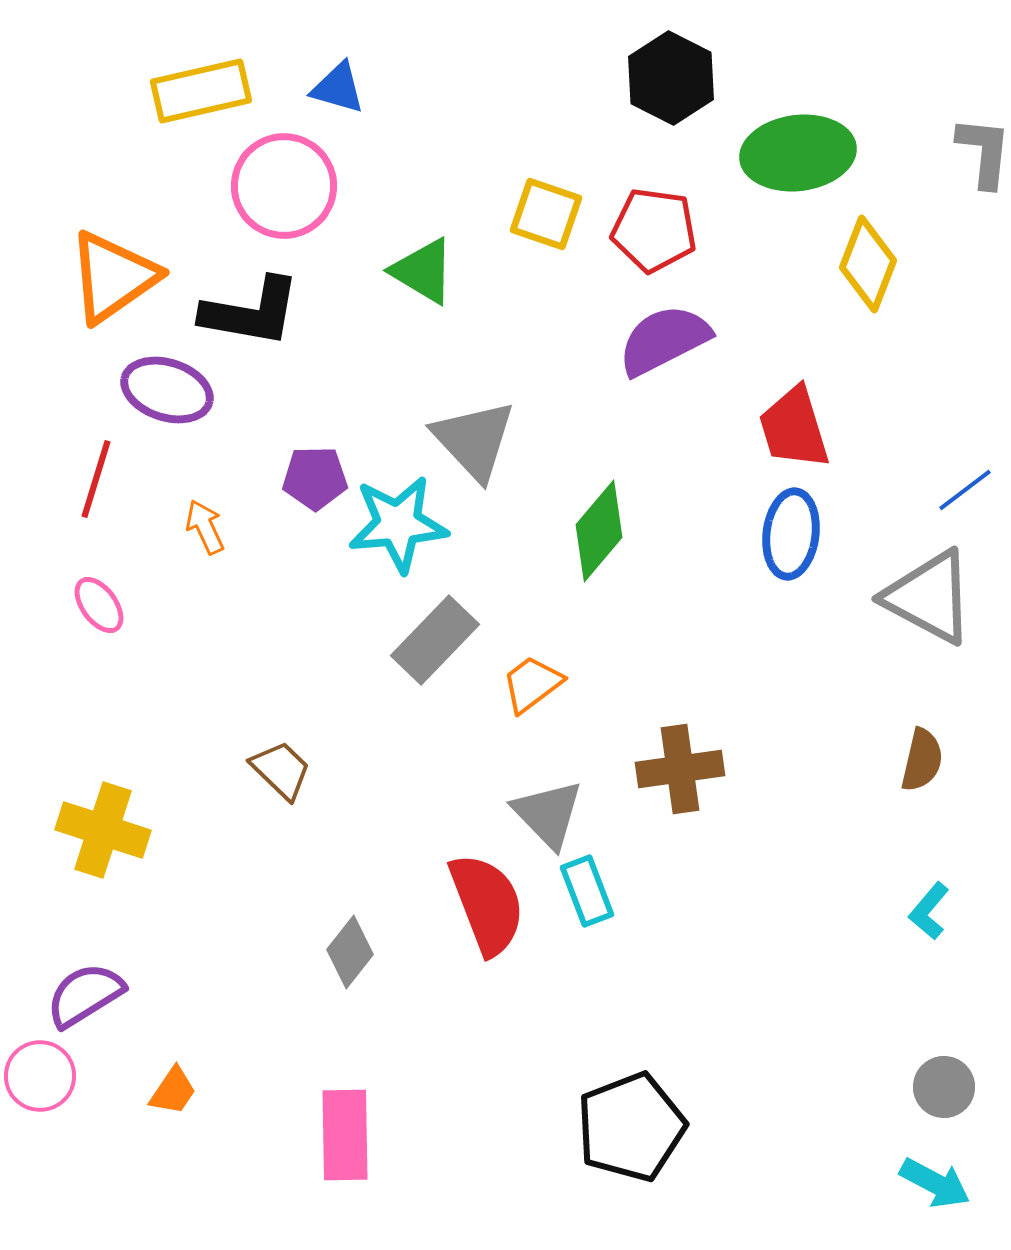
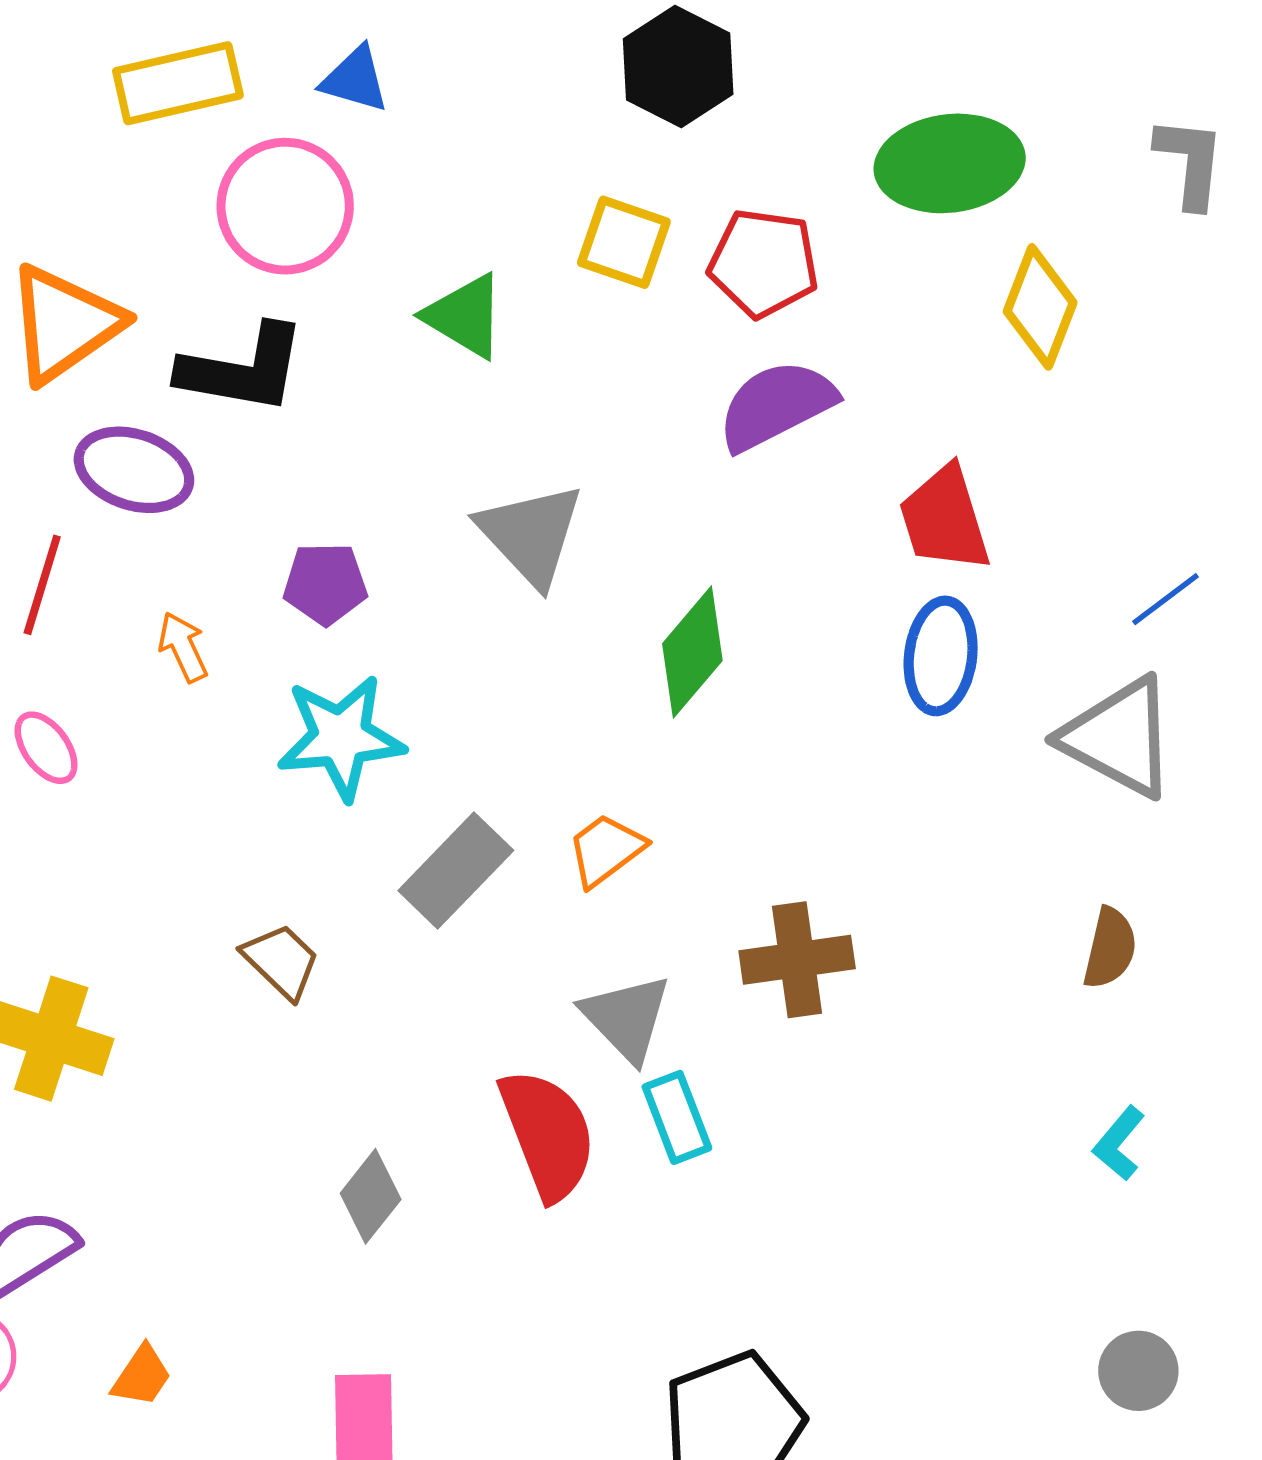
black hexagon: (671, 78) -> (678, 66), moved
cyan star: (398, 524) -> (341, 737), moved
gray rectangle: (435, 640) -> (456, 871), moved

